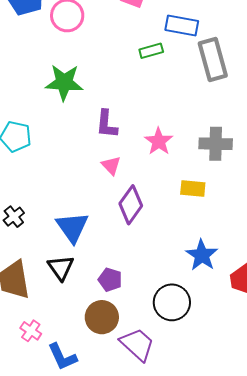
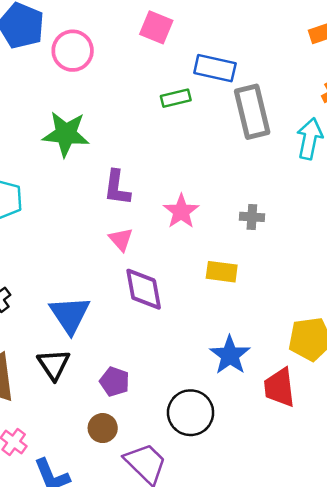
gray cross: (216, 144) -> (252, 217), size x0.6
purple diamond: (131, 205) -> (144, 289), turned -48
brown circle: (102, 317) -> (103, 428), size x0.7

